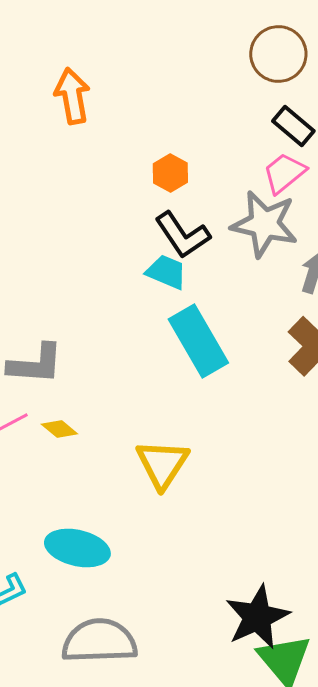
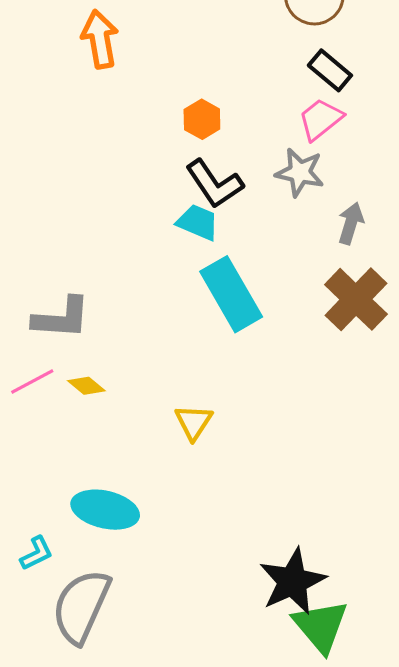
gray star: (264, 224) -> (300, 172), size x0.7
yellow triangle: (162, 464) -> (194, 422), size x0.7
gray semicircle: (99, 641) -> (81, 606), moved, turned -64

